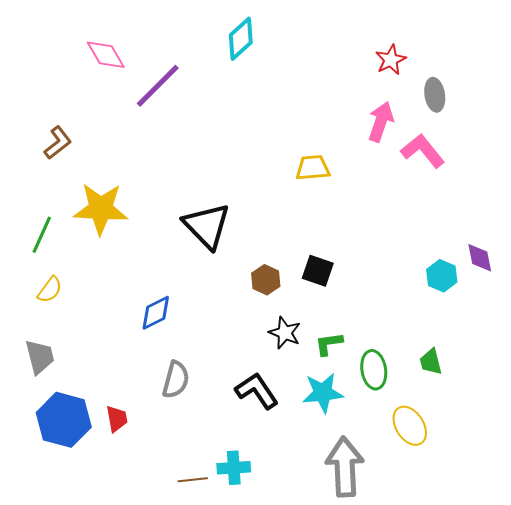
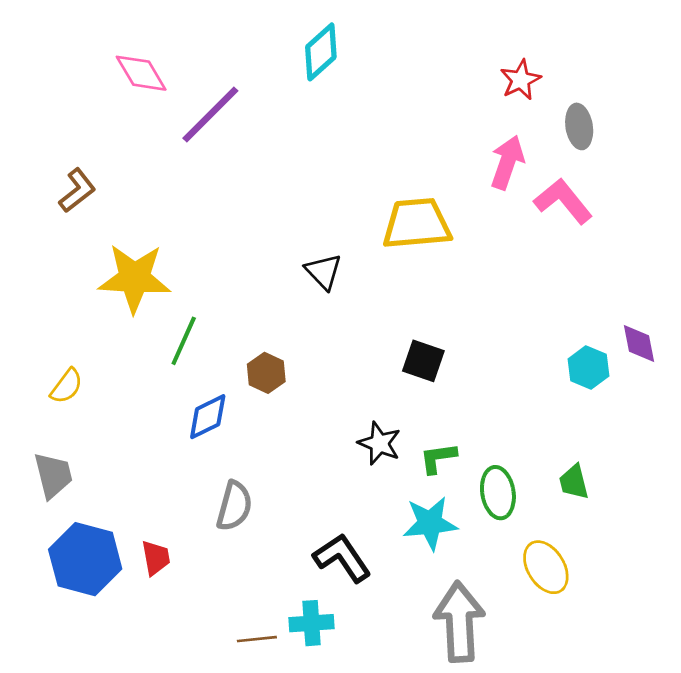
yellow trapezoid: (313, 168) -> (417, 224), size x1.5
black triangle: (207, 226) -> (324, 272), moved, size x0.6
green line: (42, 235) -> (184, 341), moved
brown hexagon: (266, 280) -> (266, 373), moved
black L-shape: (257, 391) -> (342, 558), moved

